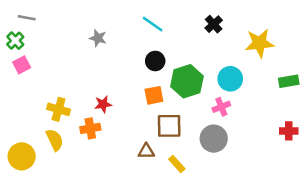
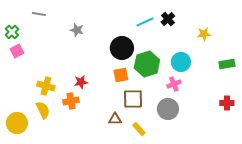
gray line: (27, 18) -> (39, 14), moved
cyan line: (153, 24) -> (145, 22), moved, turned -60
yellow star: (259, 43) -> (204, 34), size x0.6
black circle: (155, 61) -> (122, 48), size x1.5

